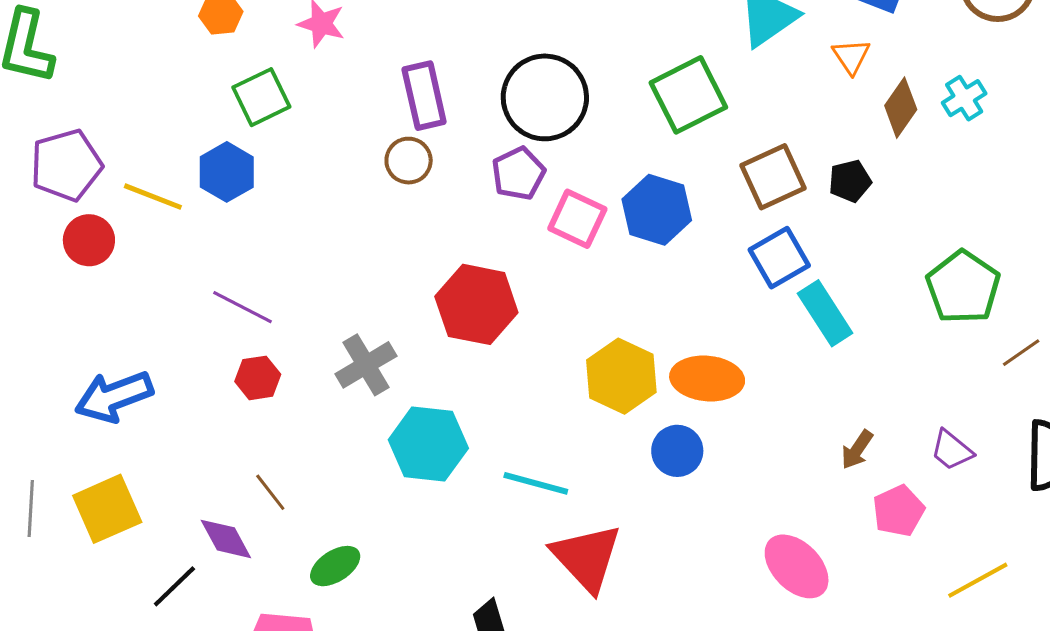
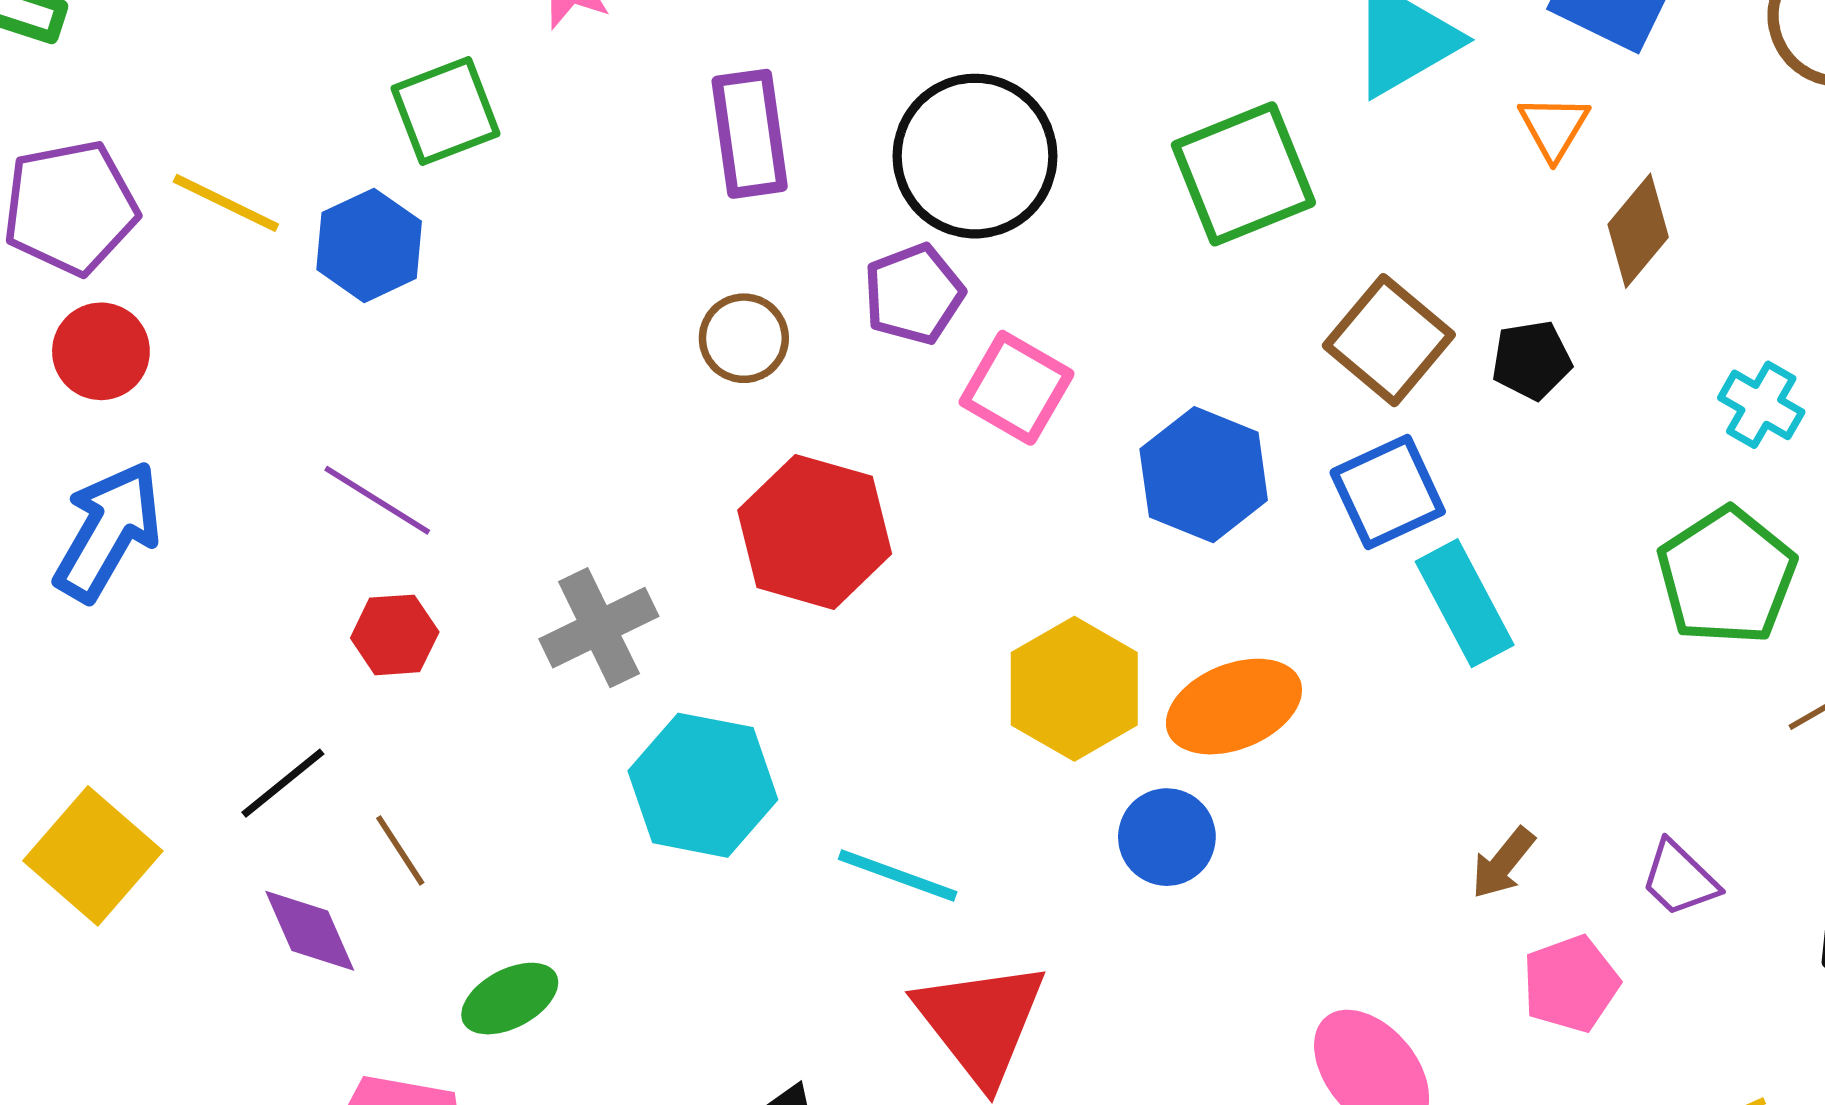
cyan cross: (964, 98) -> (1761, 405), moved, turned -33
brown circle: (409, 161) -> (744, 338), moved
brown square: (773, 177) -> (1389, 340), turned -30
yellow line: (153, 197) -> (226, 203), moved
blue hexagon: (657, 210) -> (1204, 475), moved
orange ellipse: (707, 378) -> (1234, 707), turned -32
blue arrow: (114, 397) -> (108, 531), moved, turned 136
yellow square: (107, 509) -> (93, 856), turned -30
black line: (174, 586) -> (283, 783), moved

